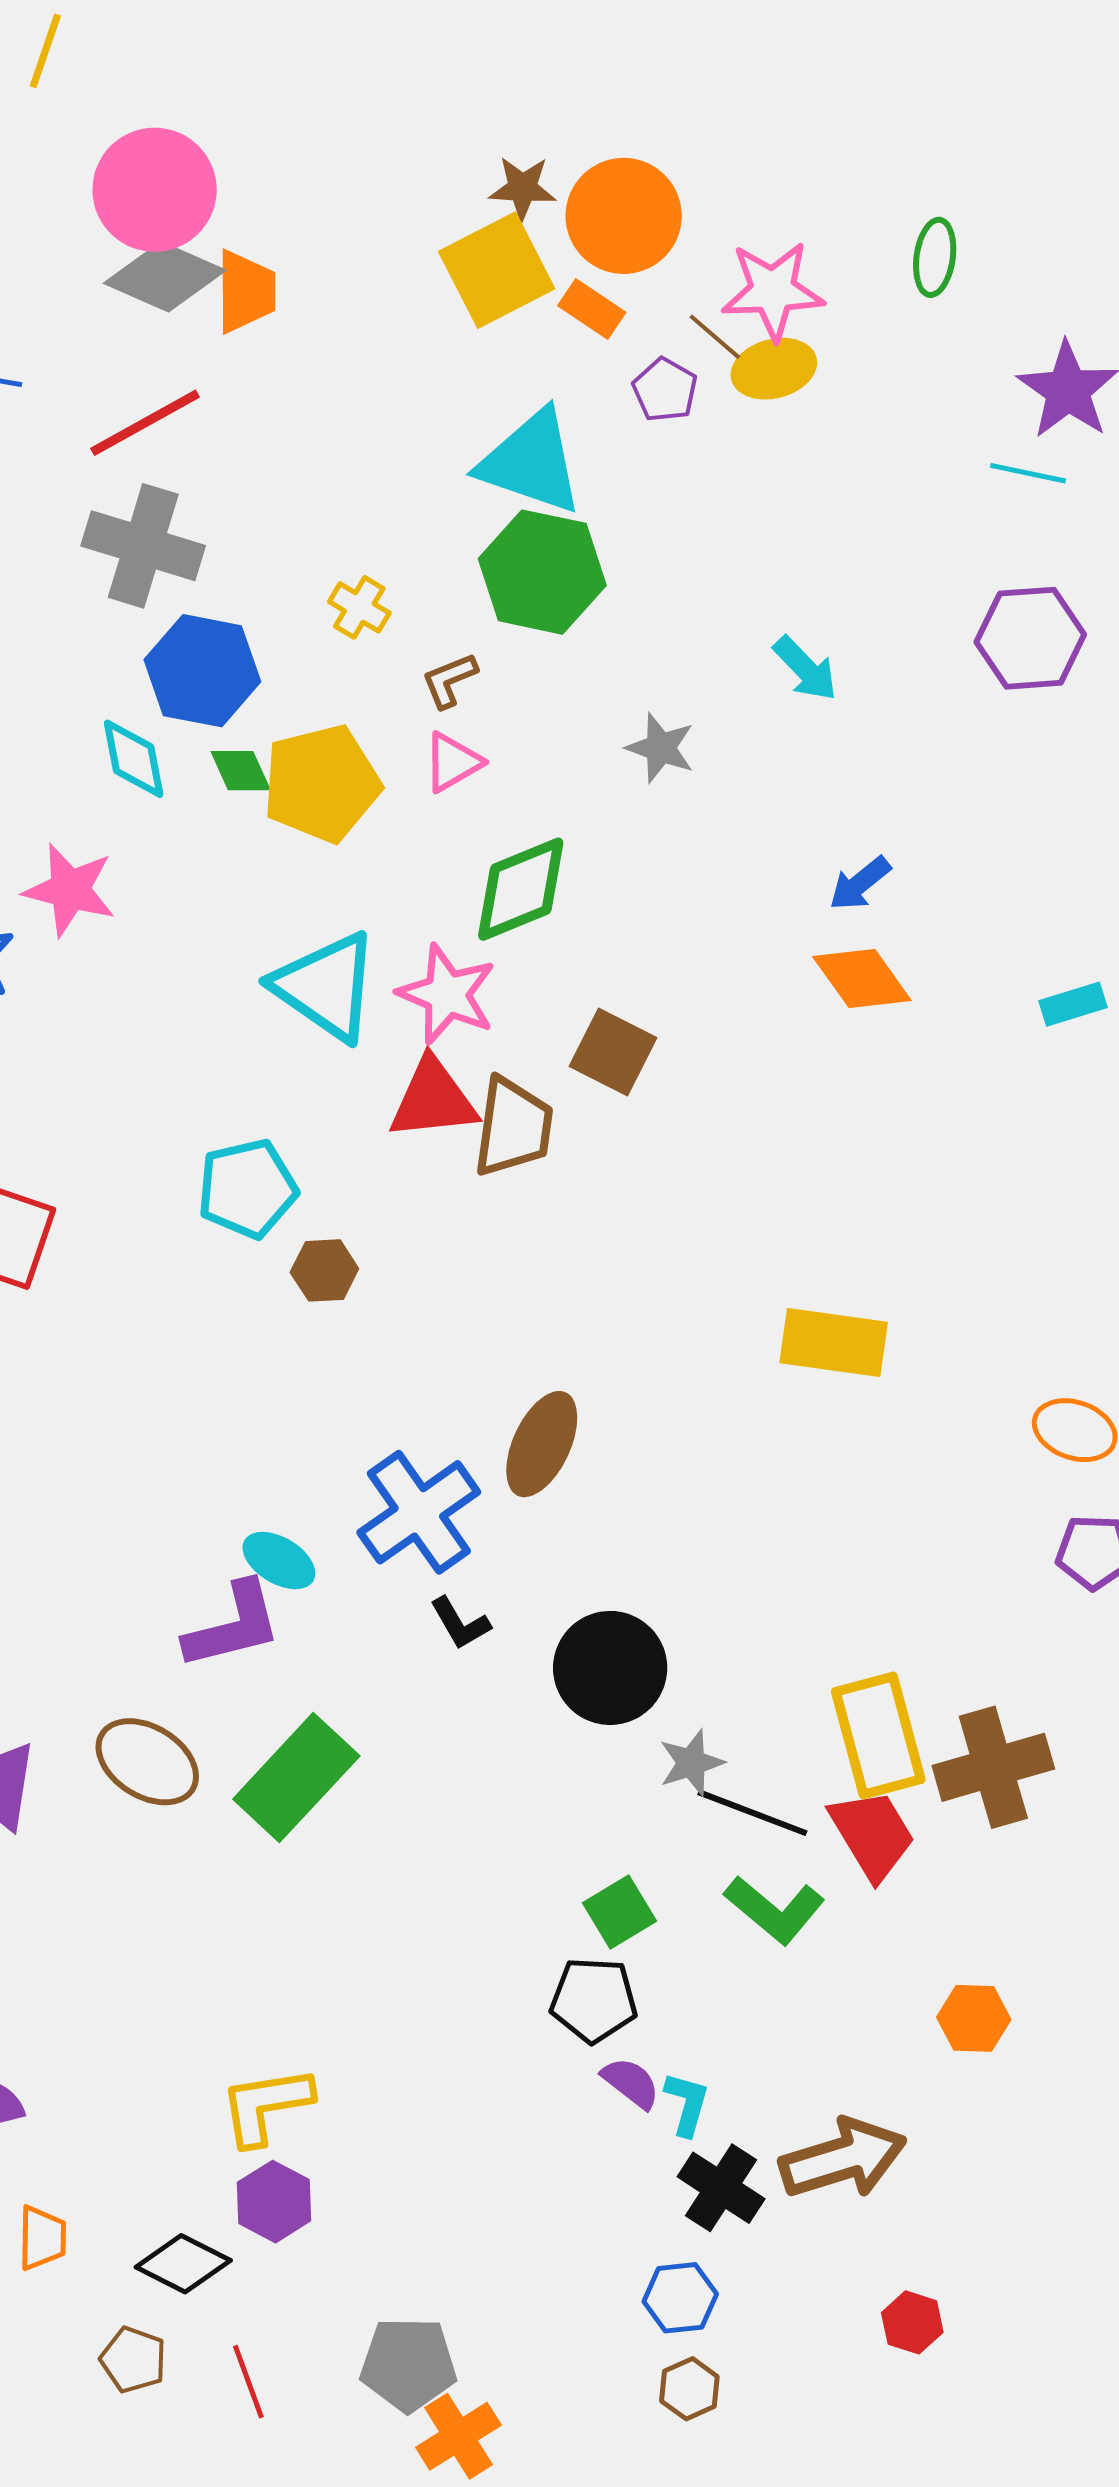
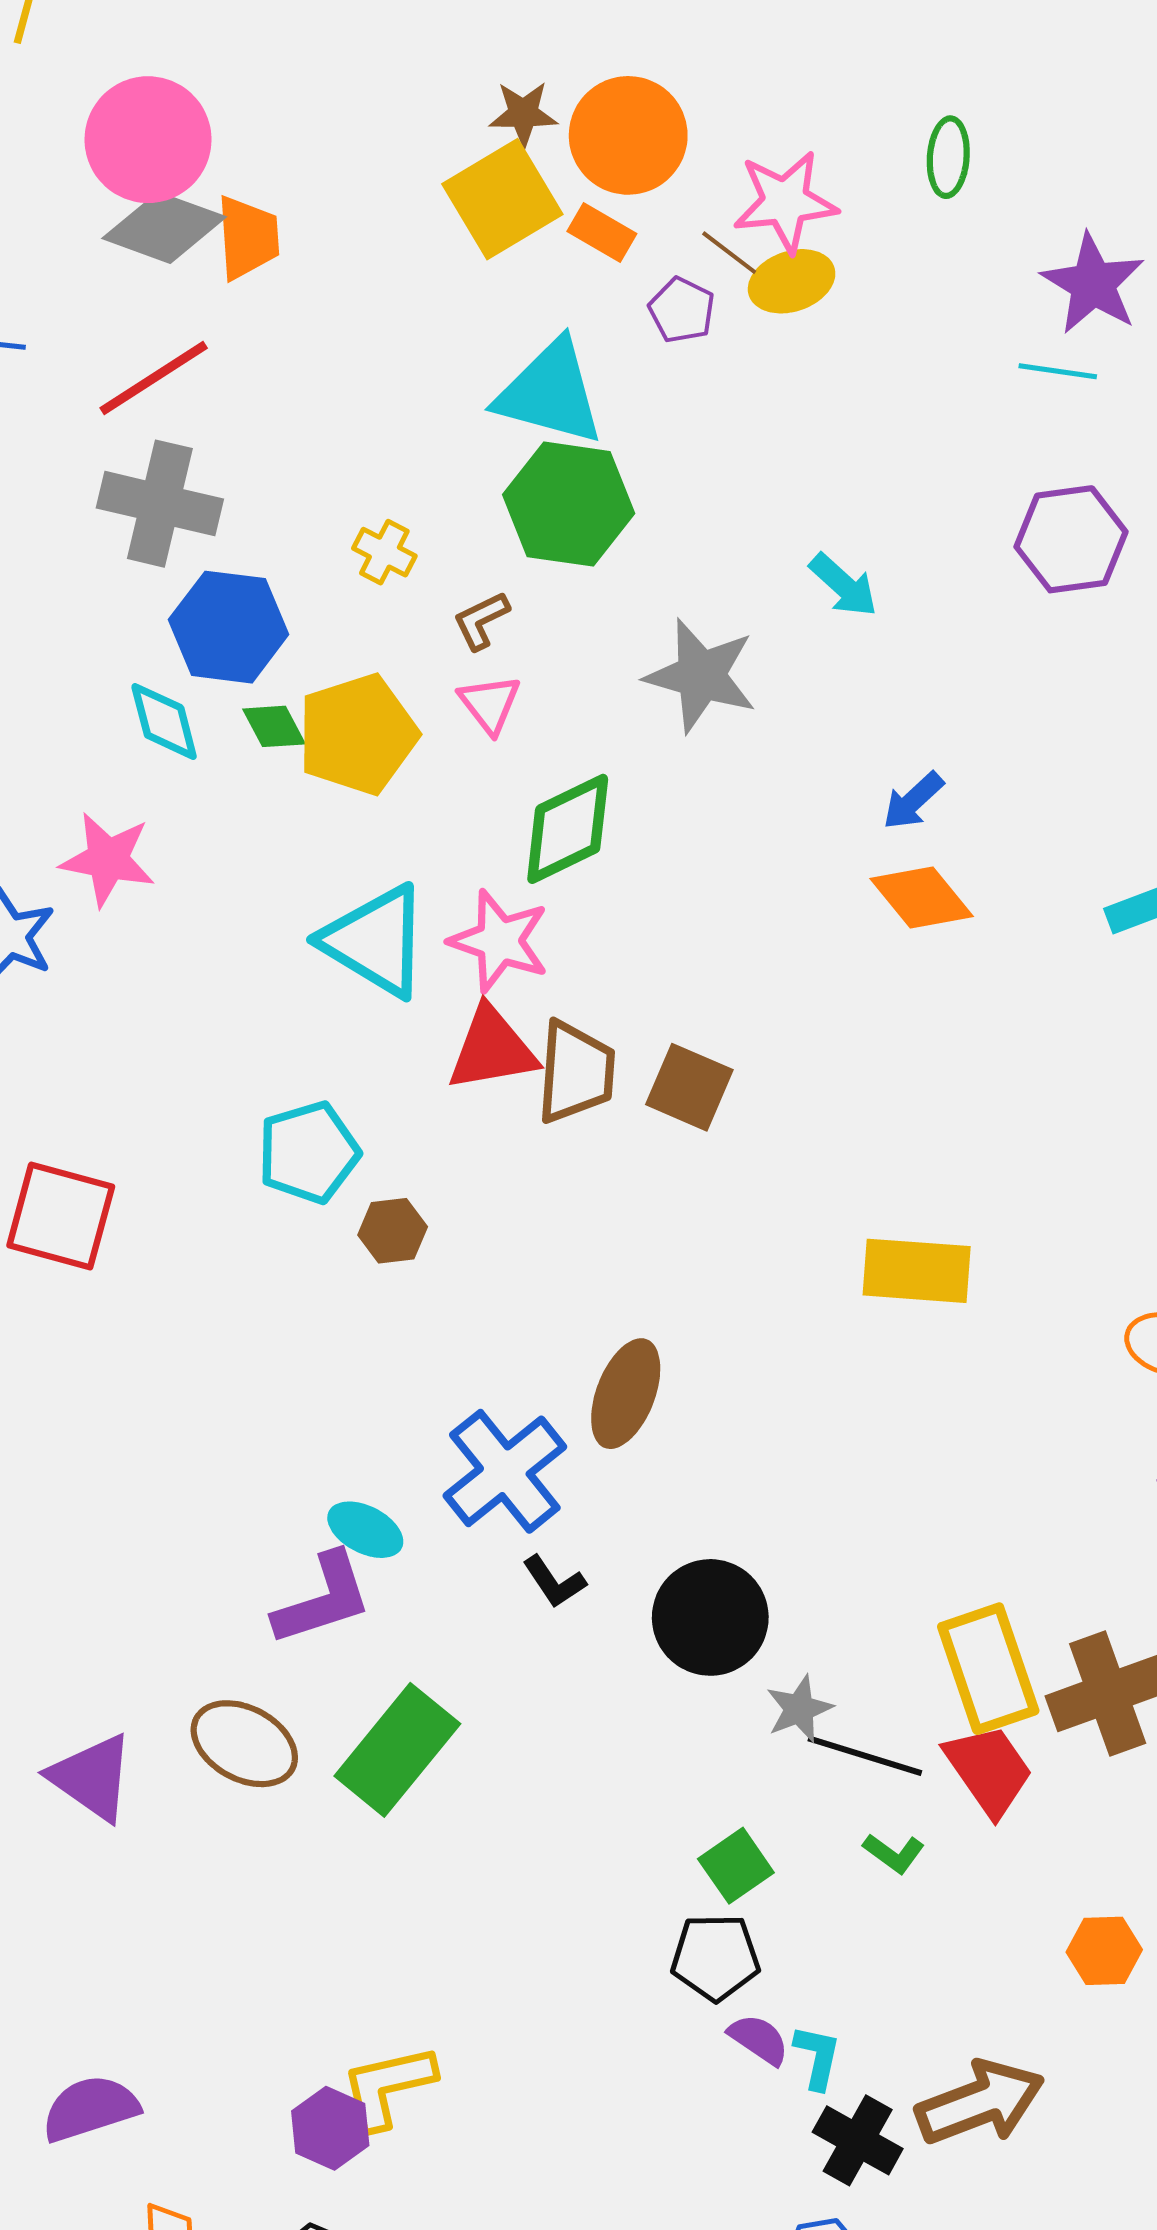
gray star: (661, 748) -> (701, 676), size x1.6
pink triangle: (453, 762) -> (490, 704), turned -34
brown square: (613, 1052) -> (689, 1087), moved
green L-shape: (775, 1910) -> (894, 1853), size x0.6
purple hexagon: (274, 2202) -> (330, 2128), moved

